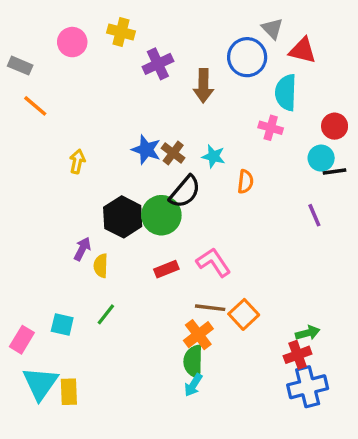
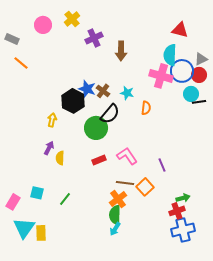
gray triangle: (272, 29) -> (201, 59), moved, turned 48
yellow cross: (121, 32) -> (72, 19), turned 35
blue circle: (247, 57) -> (182, 71), moved
pink cross: (271, 128) -> (161, 76), size x1.6
yellow arrow: (77, 161) -> (52, 120), moved
purple line: (314, 215) -> (162, 165), moved
black hexagon: (123, 217) -> (73, 101), moved
green line: (106, 314) -> (65, 199), moved

